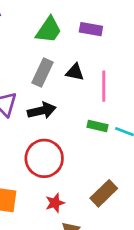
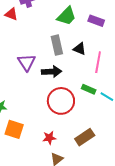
gray rectangle: (42, 72) -> (57, 45), turned -48
red circle: (44, 158) -> (61, 101), moved

